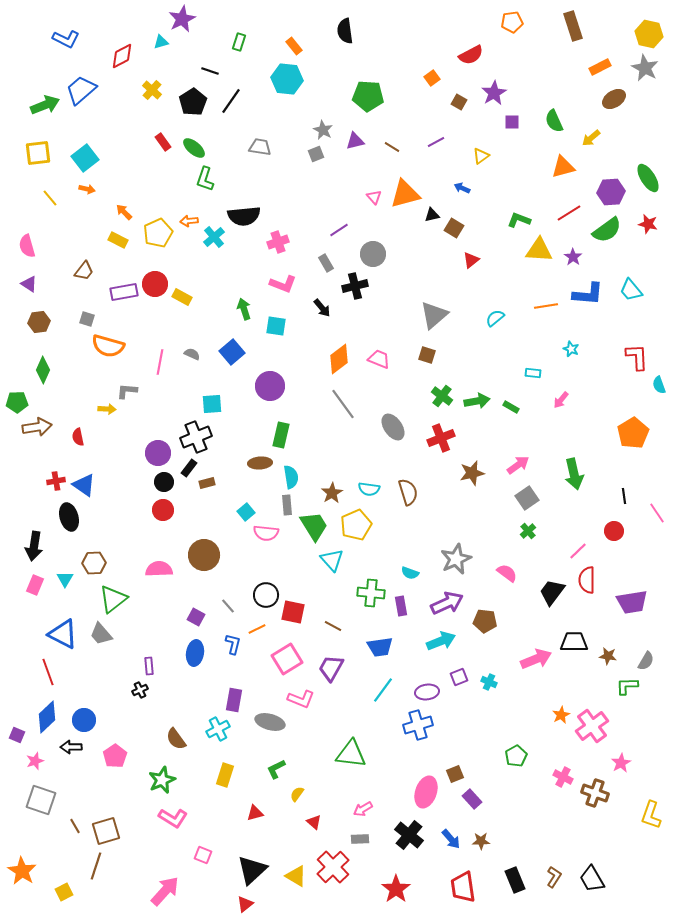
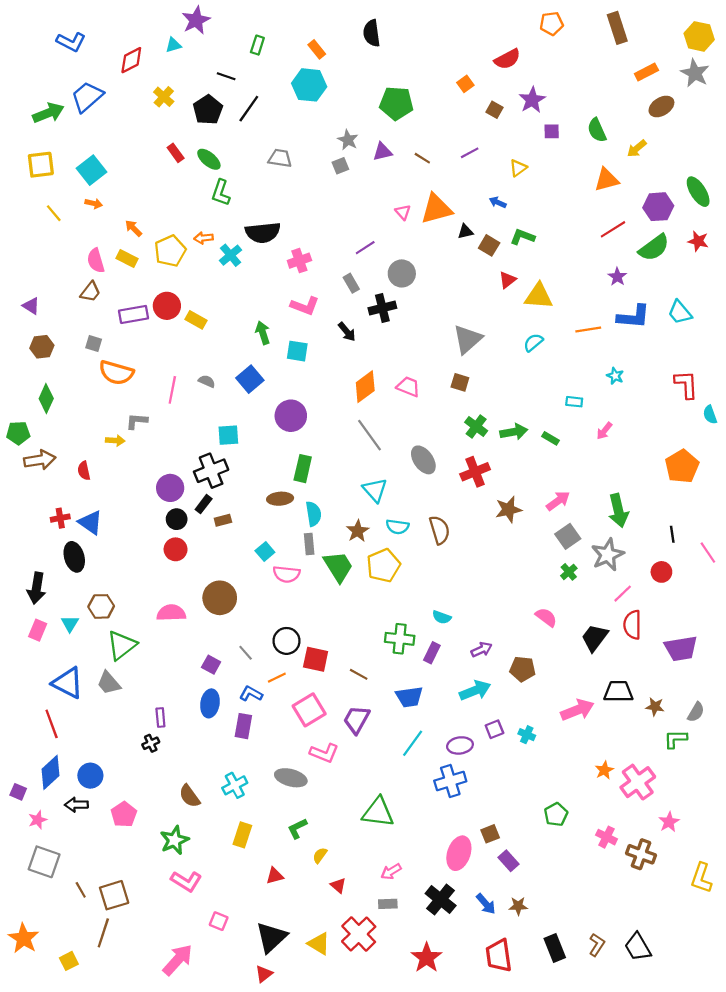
green L-shape: (519, 220) -> (522, 237), moved
pink semicircle: (27, 246) -> (96, 261), moved
yellow triangle: (539, 250) -> (539, 296), moved
gray star: (456, 559) -> (608, 555), moved
cyan triangle: (332, 560) -> (375, 490), moved
purple arrow: (447, 603) -> (482, 650), size x0.6
purple rectangle: (401, 606) -> (432, 653), turned 36
blue L-shape: (233, 644) -> (251, 694), turned -75
purple rectangle: (234, 700) -> (243, 726), moved

